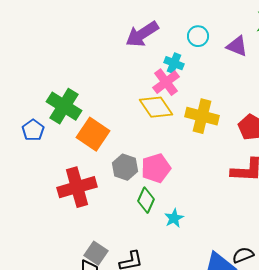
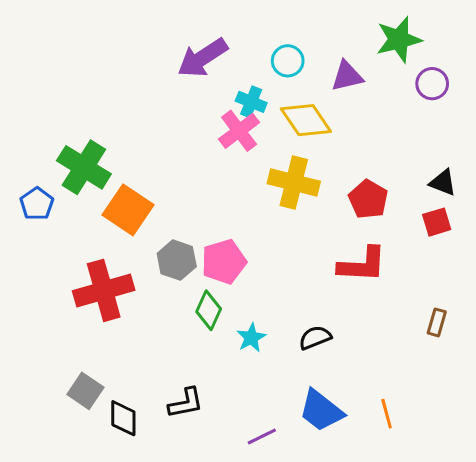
purple triangle: (237, 46) -> (347, 76), turned -35
yellow diamond: (156, 107) -> (306, 120), moved
gray square: (96, 253) -> (85, 391), moved
black semicircle: (243, 255) -> (315, 338), moved

